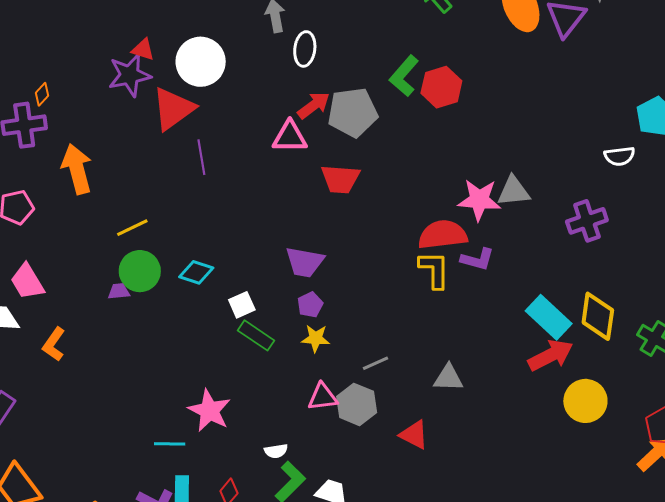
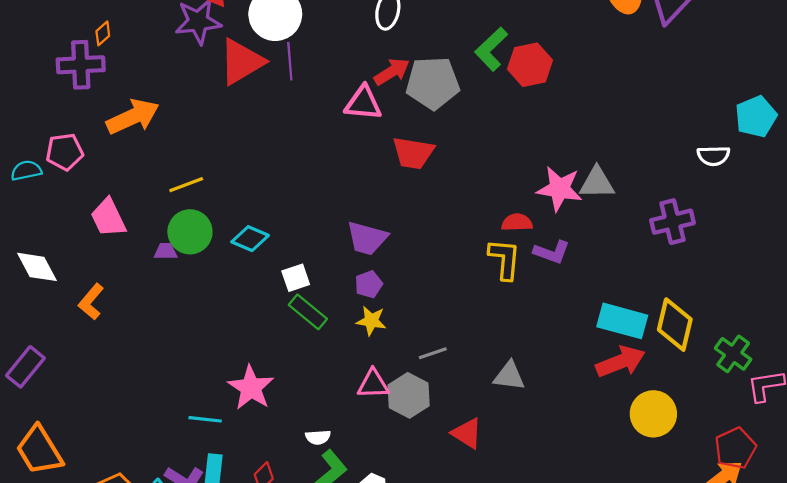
purple line: (201, 157) -> (290, 61), moved
orange arrow: (77, 169) -> (133, 117), turned 75
red semicircle: (443, 235) -> (517, 222), size x0.6
pink trapezoid: (27, 282) -> (108, 218), moved
cyan rectangle: (549, 317) -> (622, 321), turned -33

